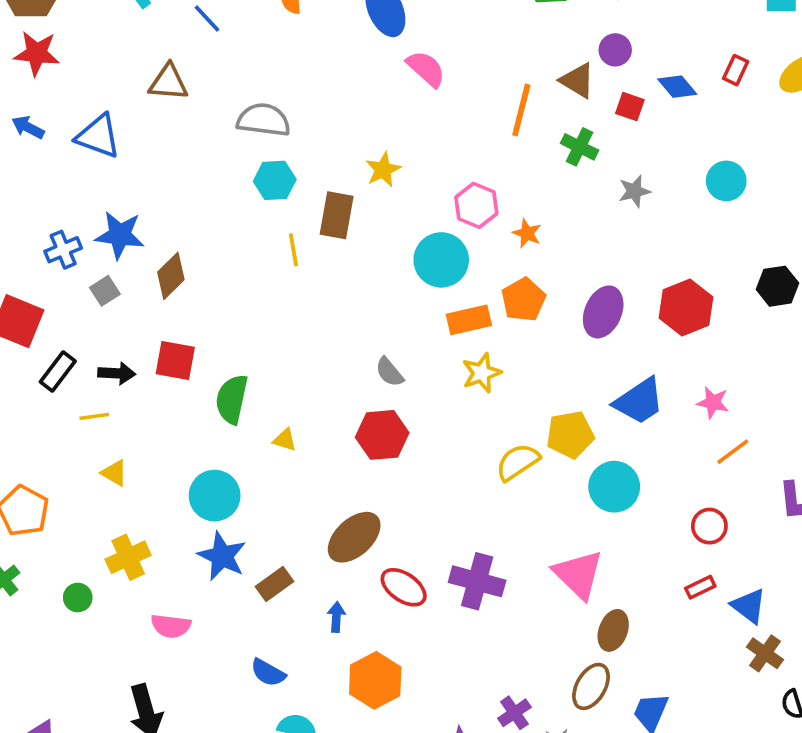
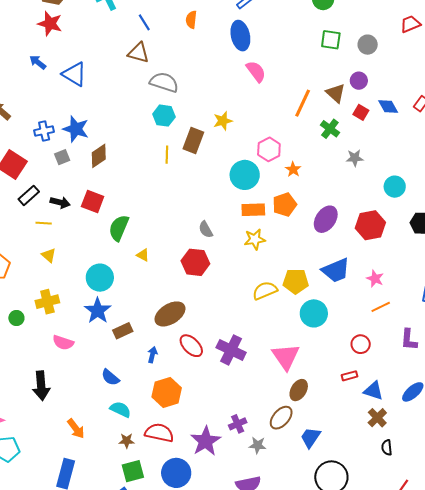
brown triangle: (168, 82) -> (138, 53), moved
cyan circle: (726, 181) -> (395, 187), moved
blue triangle: (749, 606) -> (373, 391), turned -30

